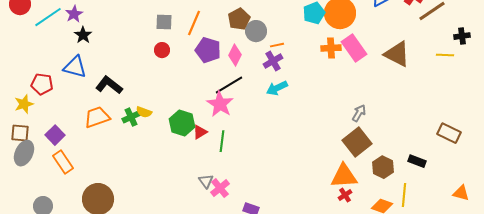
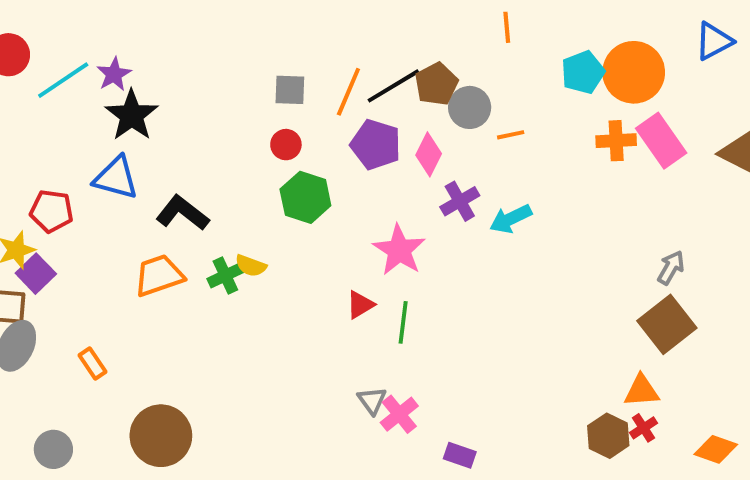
black star: (83, 35) -> (132, 115), size x1.5
purple cross: (273, 61) -> (460, 201), moved
black line: (229, 85) -> (393, 86), moved
green hexagon: (182, 123) -> (305, 197), moved
purple square: (55, 135) -> (36, 274), moved
orange rectangle: (63, 162) -> (93, 363), size x0.7
brown hexagon: (383, 167) -> (608, 436), moved
orange triangle: (344, 176) -> (642, 391), size x0.7

